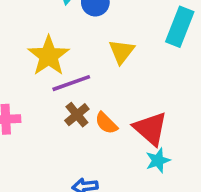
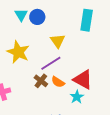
purple line: (71, 83) -> (51, 63), moved
cyan star: (158, 160) -> (77, 97), moved

